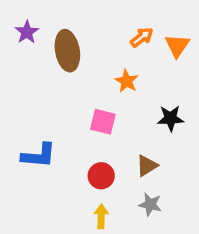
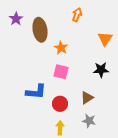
orange arrow: (142, 37) -> (77, 15), moved, turned -32
orange triangle: (177, 46) -> (105, 39), moved
orange star: (127, 81) -> (61, 48), moved
blue L-shape: (39, 155) -> (36, 92), moved

